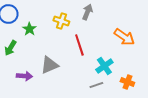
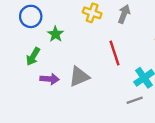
yellow cross: (61, 21) -> (92, 13), moved
purple arrow: (24, 76) -> (50, 79), moved

